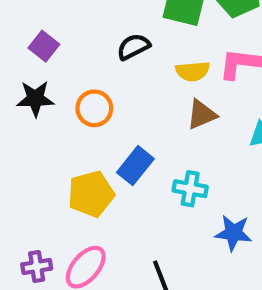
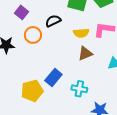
purple square: (44, 46) -> (22, 12), moved
orange circle: (94, 108) -> (33, 35), moved

